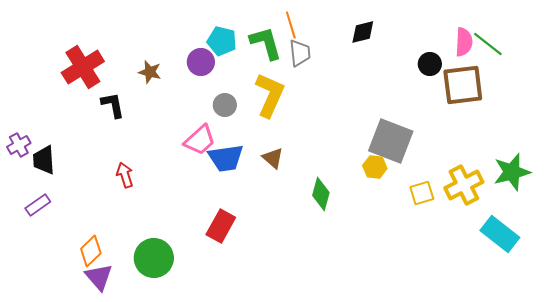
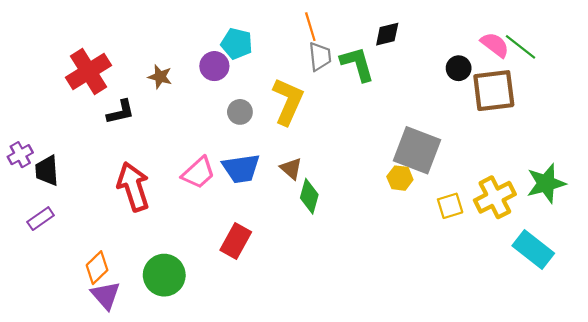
pink semicircle: (464, 42) -> (495, 45), turned -56
green L-shape: (266, 43) -> (357, 64), moved
black L-shape: (113, 105) -> (121, 112), turned 88
pink trapezoid: (200, 140) -> (198, 173), moved
red arrow: (125, 175) -> (133, 187), size x1.8
green diamond: (321, 194) -> (309, 196), moved

